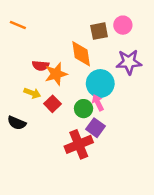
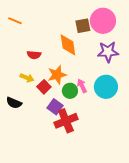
pink circle: (123, 25) -> (103, 21), size x1.6
orange star: (56, 74) -> (57, 75), moved
cyan circle: (100, 84) -> (106, 87), moved
purple square: (95, 128) -> (55, 107), moved

